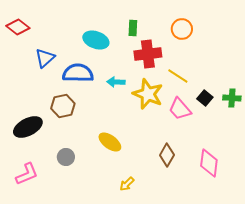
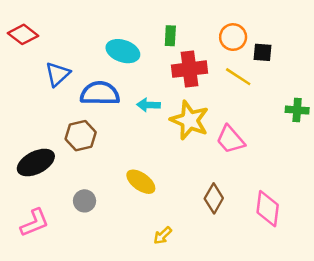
yellow line: (178, 76) -> (238, 77), moved
black square: (205, 98) -> (263, 52), moved, turned -35
green cross: (232, 98) -> (297, 110), moved

